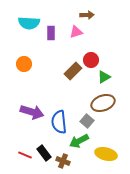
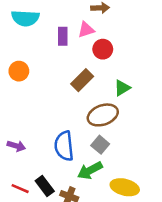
purple rectangle: (51, 33) -> (63, 36), moved
red circle: (91, 60) -> (103, 49), moved
brown ellipse: (103, 103) -> (103, 115), moved
purple arrow: (32, 112) -> (16, 146), moved, size x0.6

